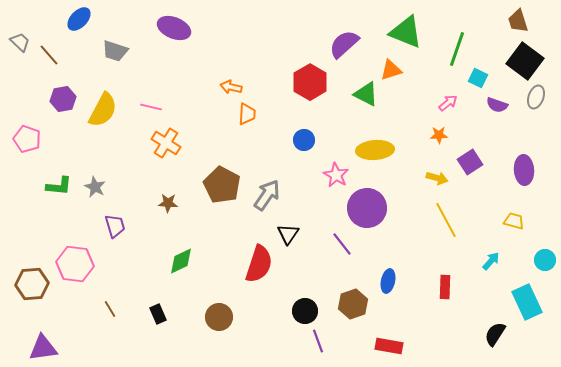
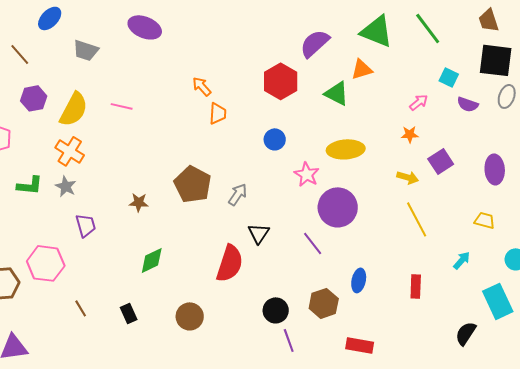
green line: (457, 49) -> (428, 28), moved, turned -56
black square: (525, 61) -> (496, 60), turned -30
orange arrow: (231, 87) -> (202, 86), turned 35
orange cross: (166, 143) -> (70, 151), moved
gray arrow: (267, 195) -> (238, 194), size x0.7

